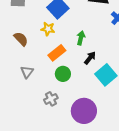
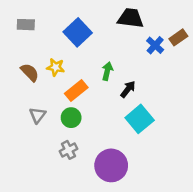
yellow star: (48, 29) -> (56, 67), moved
black arrow: (90, 58) -> (128, 89), moved
green circle: (63, 74) -> (71, 118), moved

